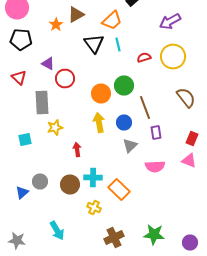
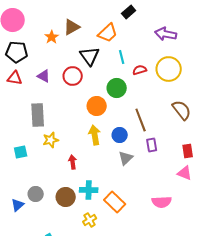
purple arrow: (170, 22) -> (166, 34), turned 40
cyan line: (118, 44) -> (122, 57), moved
red triangle: (19, 78) -> (15, 78), moved, turned -35
red circle: (65, 78) -> (73, 76), moved
green circle: (124, 86) -> (117, 88), moved
red rectangle: (192, 138) -> (188, 151), turned -32
pink semicircle: (155, 166) -> (162, 202), moved
yellow cross: (94, 208) -> (90, 220), turned 32

